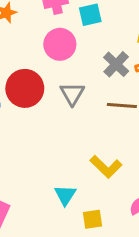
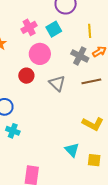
red circle: (25, 88) -> (26, 76), moved, size x0.6
yellow square: (92, 219) -> (94, 160), turned 32

